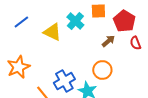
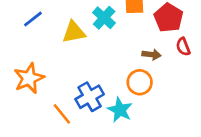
yellow triangle: (52, 32) -> (74, 32), turned -36
brown arrow: (108, 41) -> (151, 55), moved, turned 48

